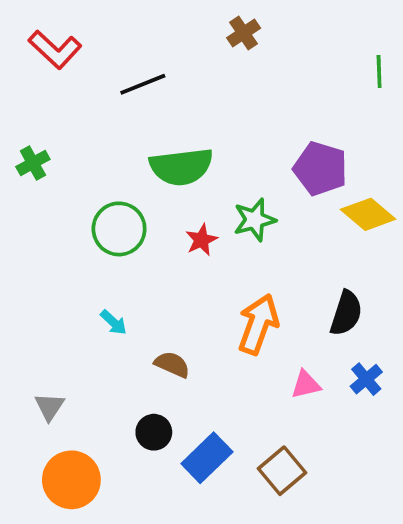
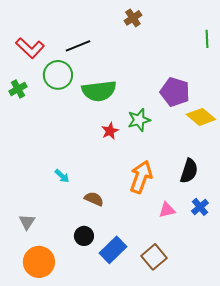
red L-shape: (55, 49) -> (30, 48), moved
green circle: (119, 229) -> (58, 75), moved

